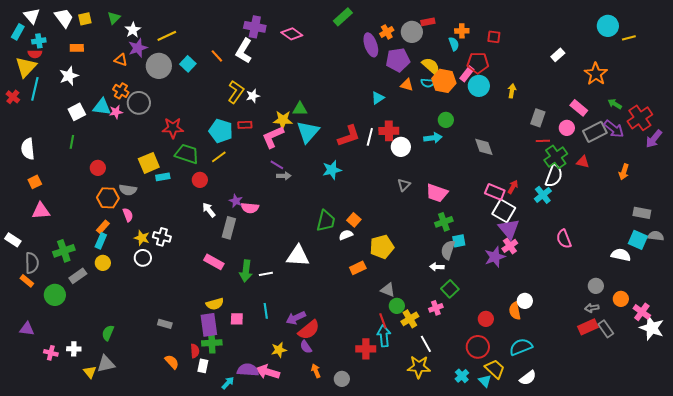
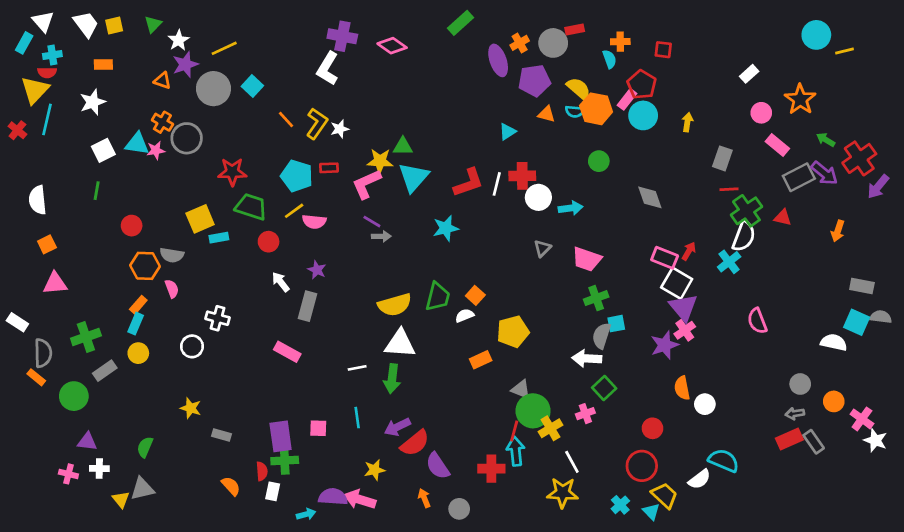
orange line: (217, 56) -> (286, 119), moved
red pentagon: (478, 63) -> (642, 85), turned 30
pink circle: (567, 128) -> (761, 113), moved
cyan arrow: (433, 138) -> (571, 208), moved
pink semicircle: (250, 208) -> (314, 222), moved
yellow star: (142, 238) -> (191, 408), moved
white arrow: (437, 267) -> (587, 358), size x1.5
green arrow: (246, 271) -> (392, 379), moved
yellow semicircle: (215, 304) -> (395, 305), moved, size x1.4
green circle: (397, 306) -> (533, 411), size x1.6
orange semicircle: (515, 311) -> (682, 388), moved
red line: (383, 321) -> (514, 431), turned 35
white star: (652, 328) -> (875, 440), size x0.7
purple triangle: (27, 329) -> (87, 442), moved
purple semicircle: (306, 347) -> (438, 466), moved, size x1.5
cyan semicircle: (521, 347) -> (724, 461), moved, turned 45
white semicircle: (528, 378) -> (699, 479), moved
cyan arrow: (228, 383) -> (306, 514), turned 32

